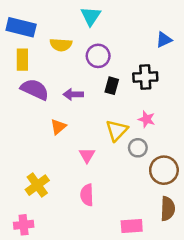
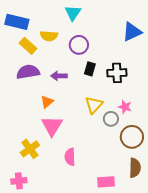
blue triangle: (164, 40) -> (132, 32), size x1.5
yellow rectangle: (22, 60) -> (28, 46), moved, turned -48
black cross: (145, 77) -> (117, 73), moved
purple semicircle: (35, 89) -> (28, 72), turned -35
pink star: (147, 119) -> (125, 107), moved
pink triangle: (87, 155) -> (52, 126), moved, size x1.6

